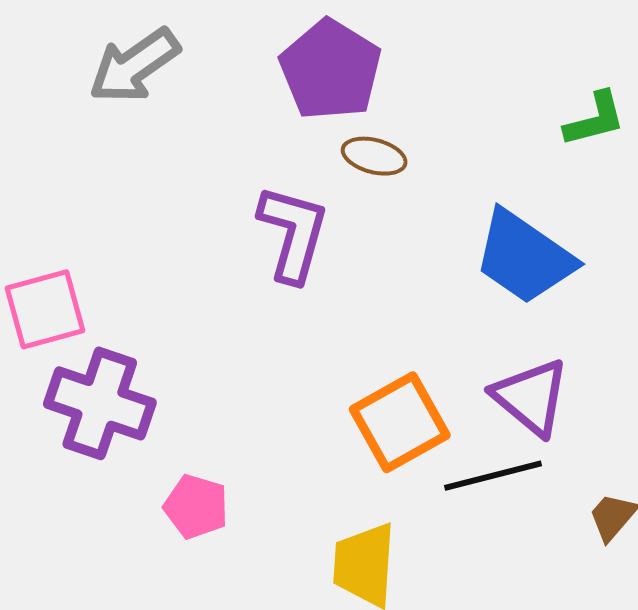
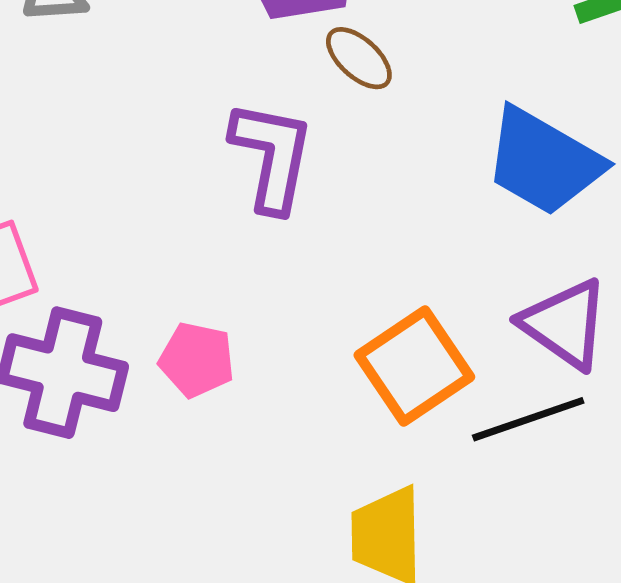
brown ellipse: (374, 156) -> (359, 58), turned 32
pink pentagon: (196, 507) -> (197, 360), moved

